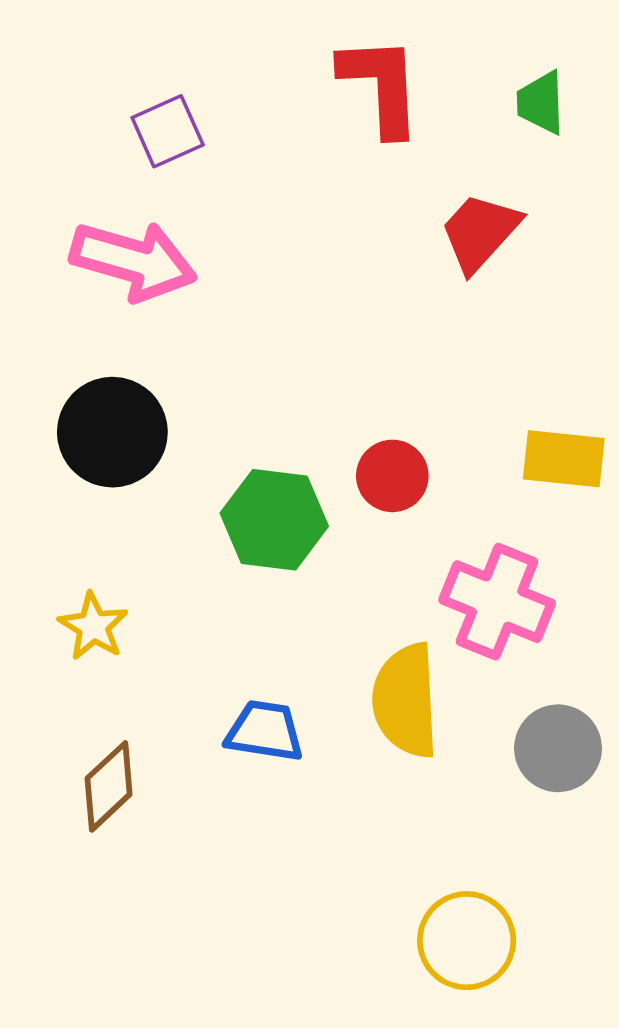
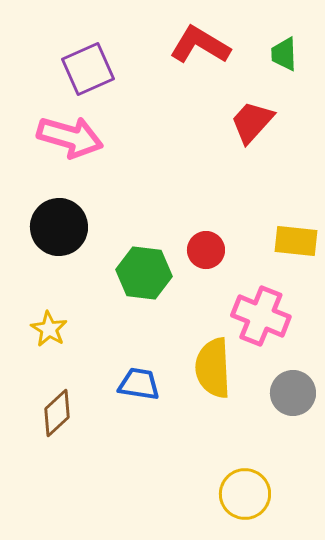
red L-shape: (381, 85) -> (200, 45), turned -56
purple square: (168, 131) -> (88, 69), size x1.4

